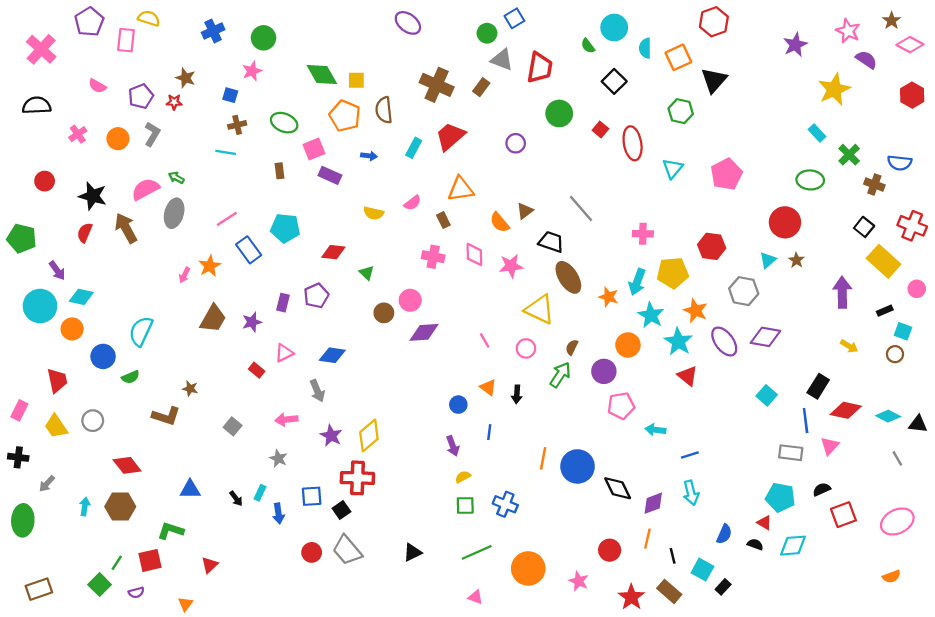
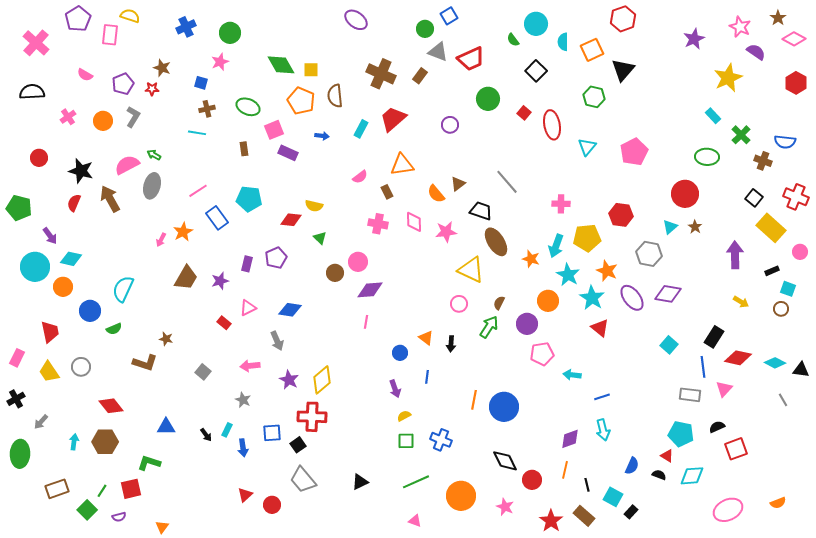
red trapezoid: (540, 68) -> (471, 59), turned 56
yellow semicircle: (374, 213) -> (314, 206), moved
pink line: (485, 340) -> (366, 322), moved, turned 40
black cross: (18, 457) -> (16, 399), turned -36
black diamond: (618, 488) -> (505, 461), moved
pink ellipse: (897, 521) -> (728, 510), moved
red circle: (312, 552) -> (272, 505), moved
red triangle: (210, 565) -> (245, 495), moved
brown rectangle: (39, 589) -> (57, 489), moved

